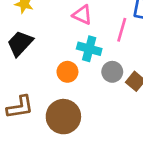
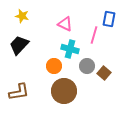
brown circle: (63, 117) -> (64, 91), moved

